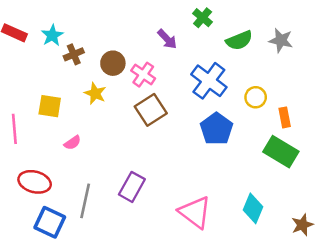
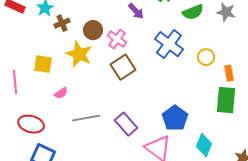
yellow star: (95, 93) -> (79, 54), size x1.5
blue pentagon: (216, 129) -> (175, 118), moved
green rectangle: (281, 152) -> (226, 100), turned 64
purple rectangle: (132, 187) -> (126, 124), moved, turned -70
gray line: (85, 201) -> (86, 118), moved, turned 68

